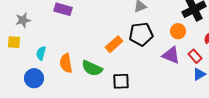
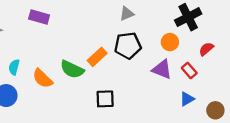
orange semicircle: (66, 63) -> (43, 78), turned -36
green semicircle: (92, 68) -> (72, 69), moved
blue triangle: (199, 74) -> (187, 99), moved

